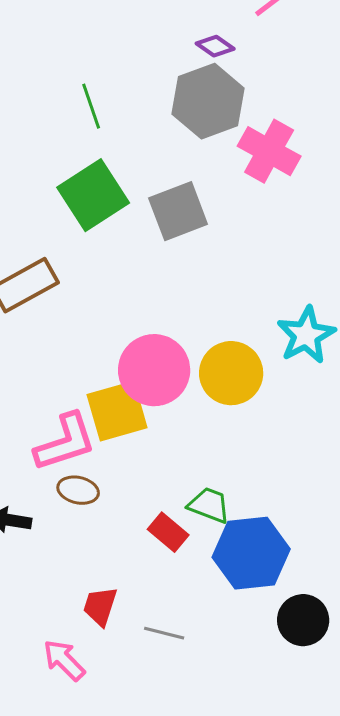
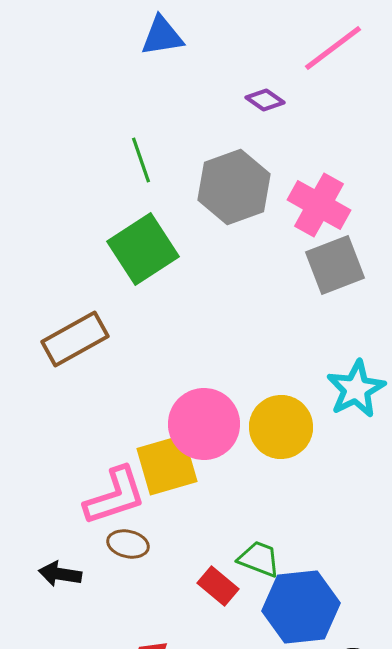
gray hexagon: (208, 101) -> (234, 187), moved
gray square: (178, 211) -> (335, 265), moved

